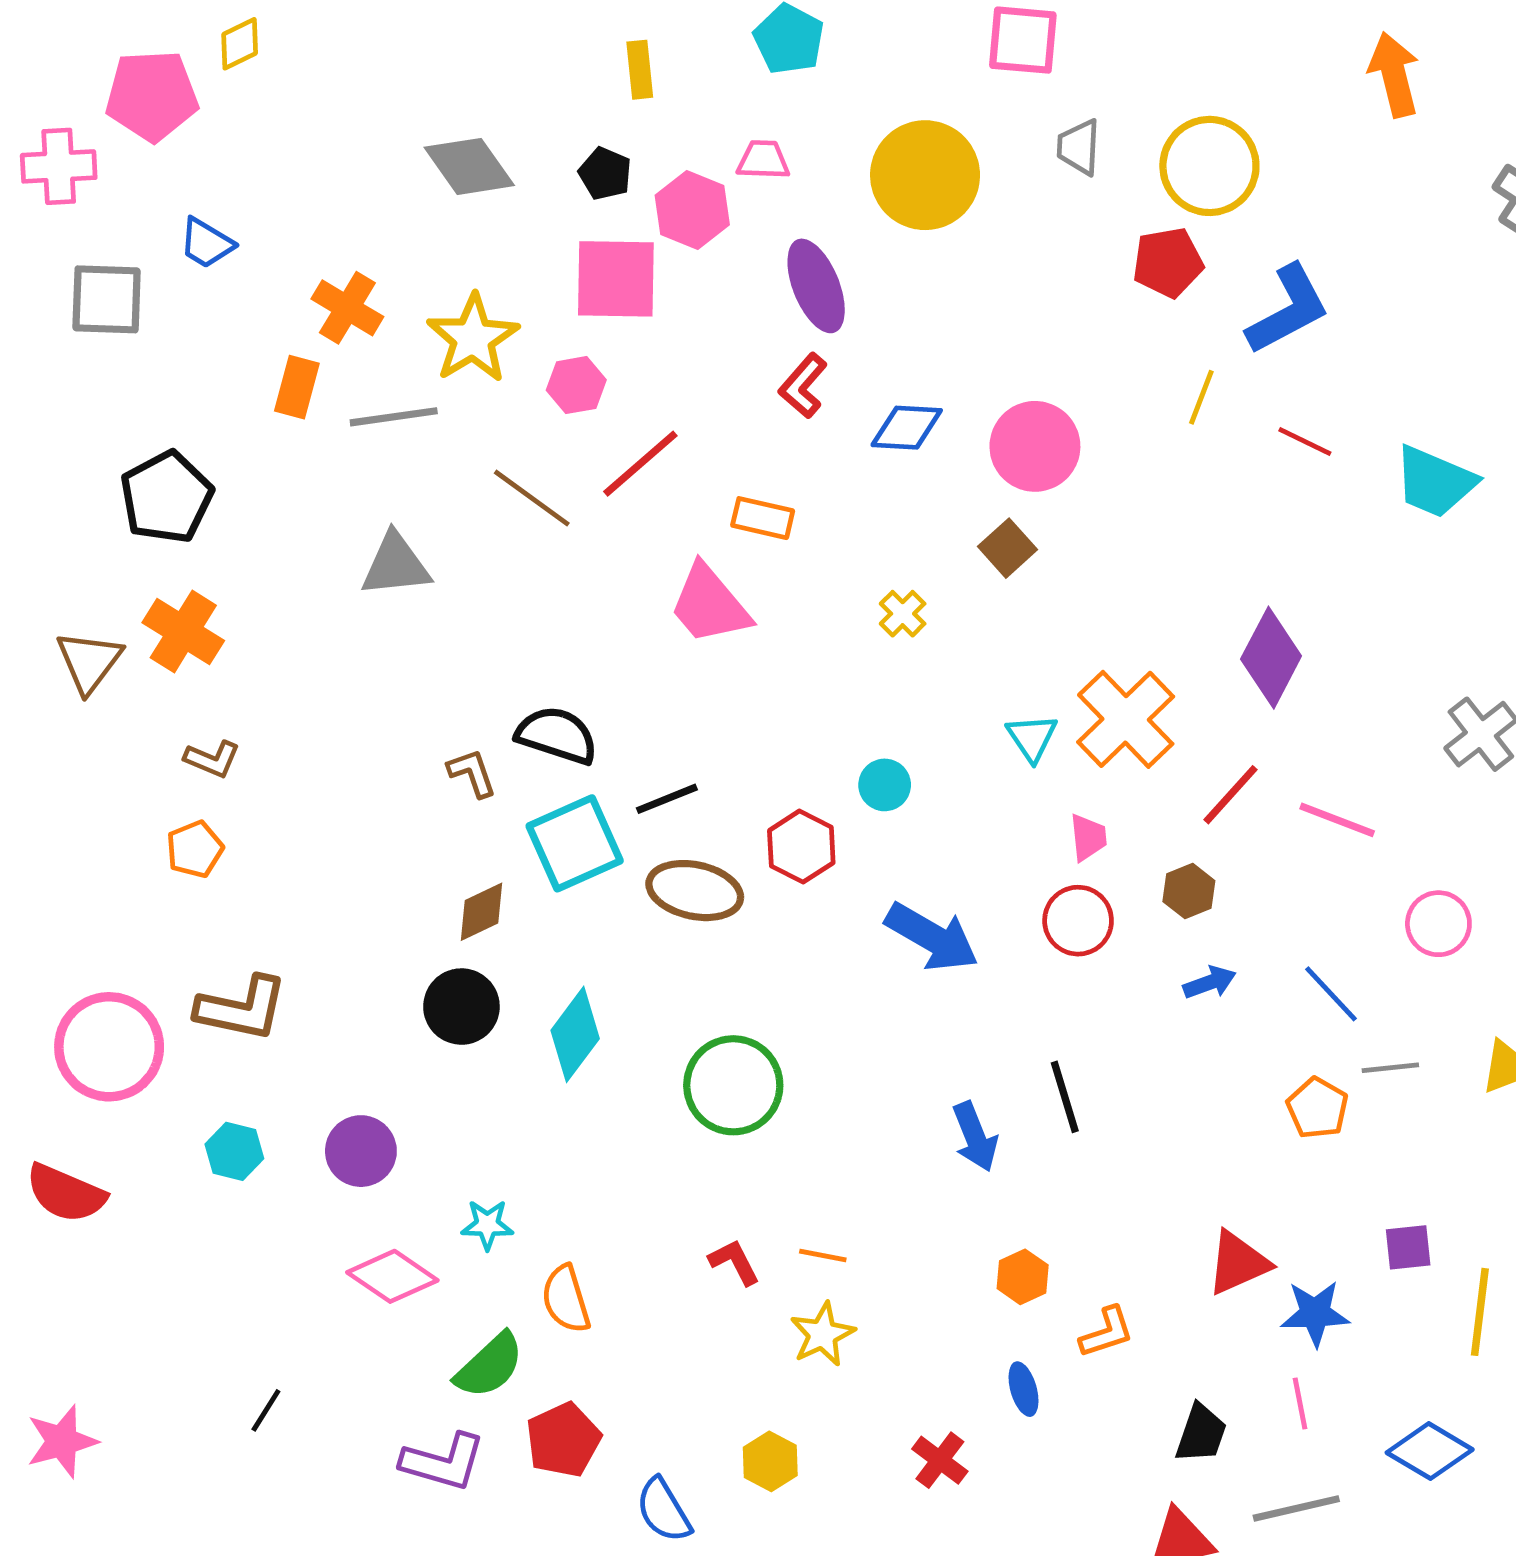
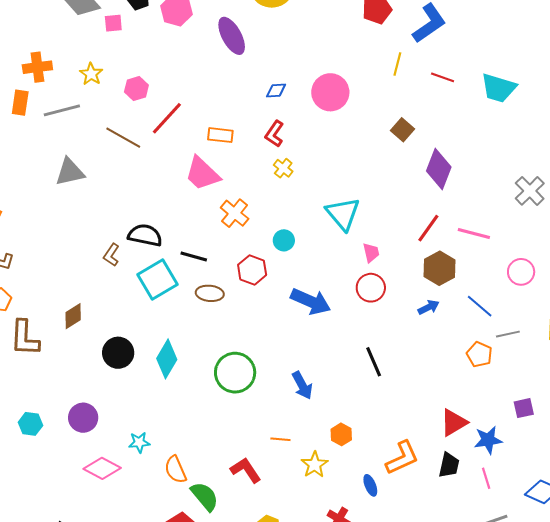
pink square: (616, 279) -> (113, 23), moved, size x0.5
orange cross: (347, 308) -> (37, 67), turned -32
yellow star: (473, 338) -> (91, 74), size x0.6
red L-shape: (803, 386) -> (274, 134), moved
blue diamond: (907, 428) -> (276, 91), size x0.7
brown square: (1008, 548) -> (403, 130), moved
orange cross: (1126, 719) -> (235, 213), moved, size x0.7
cyan triangle: (1032, 738) -> (343, 214), size x1.6
brown L-shape: (472, 773) -> (111, 255), turned -120
black line: (667, 799) -> (194, 256), turned 44
brown ellipse: (695, 891) -> (210, 293), size x0.7
brown hexagon: (1189, 891) -> (439, 268), moved, size x1.5
brown diamond: (481, 912) -> (73, 316), moved
brown L-shape: (242, 1008) -> (25, 338), moved, turned 87
blue arrow: (975, 1137) -> (302, 385), moved
red L-shape: (734, 1262) -> (246, 470), moved, size x1.4
orange hexagon: (1023, 1277) -> (341, 434), moved
orange L-shape: (1107, 1332) -> (402, 458), size x1.5
yellow star: (822, 1334) -> (315, 465), moved
green semicircle: (490, 1366) -> (205, 496), moved, turned -80
black trapezoid: (1201, 1433) -> (449, 465), moved

